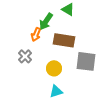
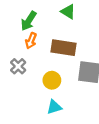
green arrow: (46, 21) -> (29, 21), moved

